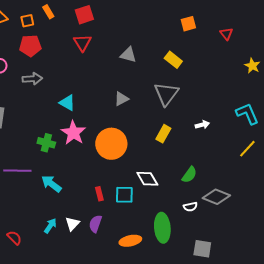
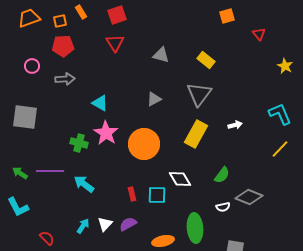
orange square: (188, 24) -> (227, 16), moved
yellow rectangle: (163, 134) -> (196, 134), size x1.5
purple semicircle: (95, 224) -> (128, 224), turned 42

